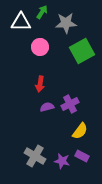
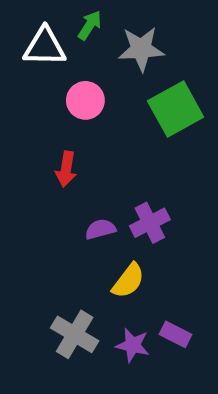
red arrow: (40, 84) -> (66, 169), moved
yellow semicircle: (80, 131) -> (128, 281), moved

